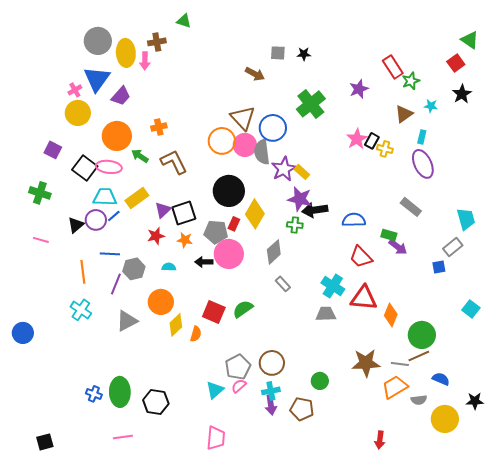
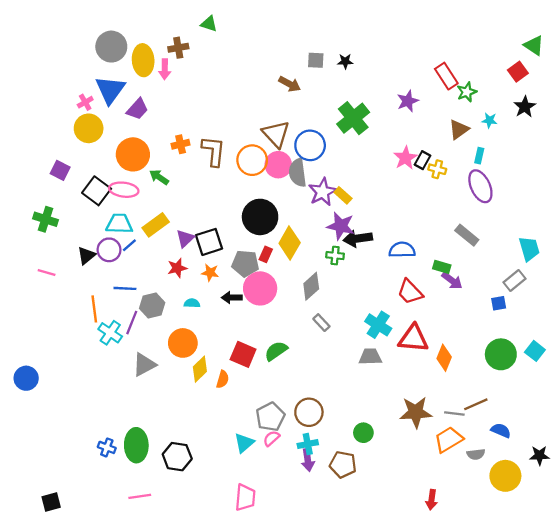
brown L-shape: (174, 162) -> (214, 151), moved, turned 32
cyan cross: (81, 310) -> (110, 333), moved
green circle: (422, 335) -> (501, 354), moved

